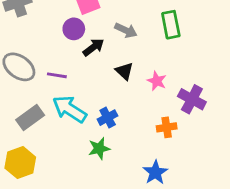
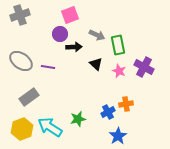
green rectangle: (171, 25) -> (118, 45), moved
black arrow: (93, 47) -> (74, 47), turned 35
purple cross: (192, 99) -> (144, 67), moved
cyan arrow: (70, 109) -> (50, 127), moved
blue cross: (108, 118) -> (108, 112), moved

